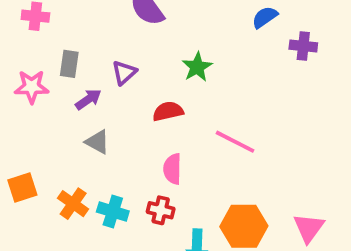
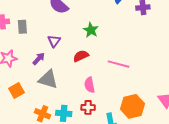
gray rectangle: (69, 64) -> (22, 27), moved
gray triangle: (97, 142) -> (48, 79), size x1.5
orange square: (22, 187) -> (16, 91), moved

